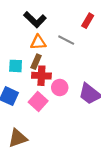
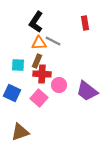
black L-shape: (35, 20) -> (36, 22), turned 80
red rectangle: (88, 21) -> (85, 23), turned -40
gray line: (66, 40) -> (53, 41), moved

